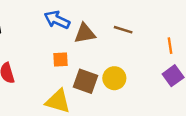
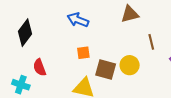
brown line: (123, 30) -> (151, 42), moved, turned 63
brown triangle: (85, 33) -> (130, 14), moved

